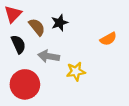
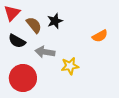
black semicircle: (18, 44) -> (17, 41), turned 144

